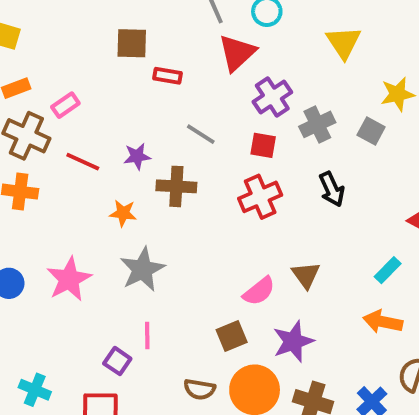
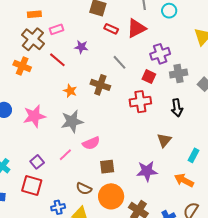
red triangle: (237, 53) -> (136, 28), moved
purple star: (137, 156) -> (81, 47), moved
cyan rectangle: (388, 270) -> (193, 155), turned -32
brown triangle: (306, 275) -> (164, 140), moved
pink semicircle: (259, 291) -> (91, 143), moved
pink line: (147, 335) -> (65, 155), turned 32
purple star: (293, 341) -> (147, 171), moved
purple square: (117, 361) -> (37, 162), moved

